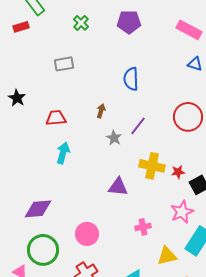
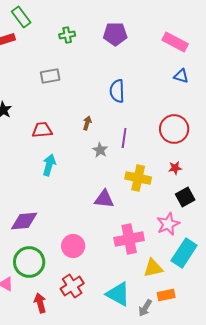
green cross: (81, 23) -> (67, 35), turned 35
purple line: (138, 126) -> (124, 138), turned -30
red star: (178, 172) -> (175, 168), moved
pink cross: (143, 227) -> (129, 239), size x1.8

